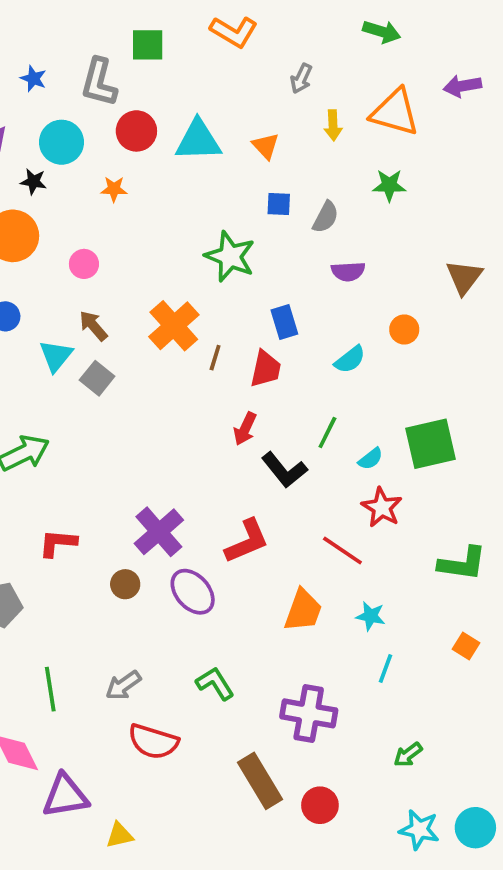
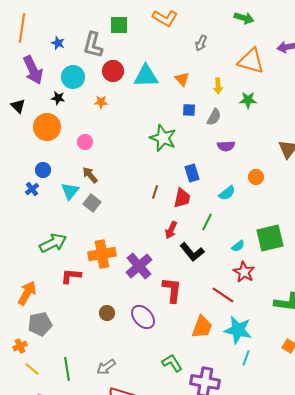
yellow arrow: (333, 125) -> (218, 86), moved
orange cross: (174, 326) -> (102, 254), moved, turned 32
green line: (327, 433) -> (207, 222), moved
purple cross: (159, 532) -> (139, 266), moved
red L-shape: (247, 541) -> (172, 290), turned -60
red L-shape: (58, 543) -> (71, 276), moved
cyan star: (371, 616) -> (238, 330), size x1.8
green L-shape: (215, 683) -> (172, 363), moved

